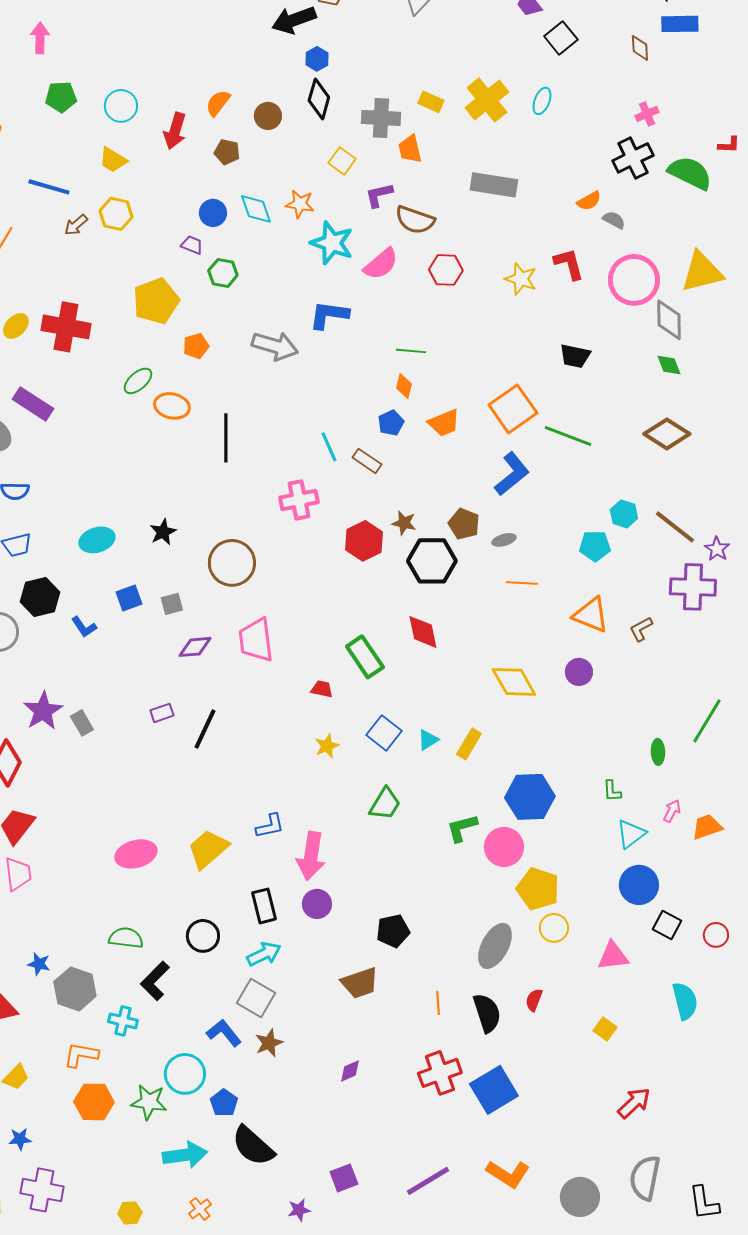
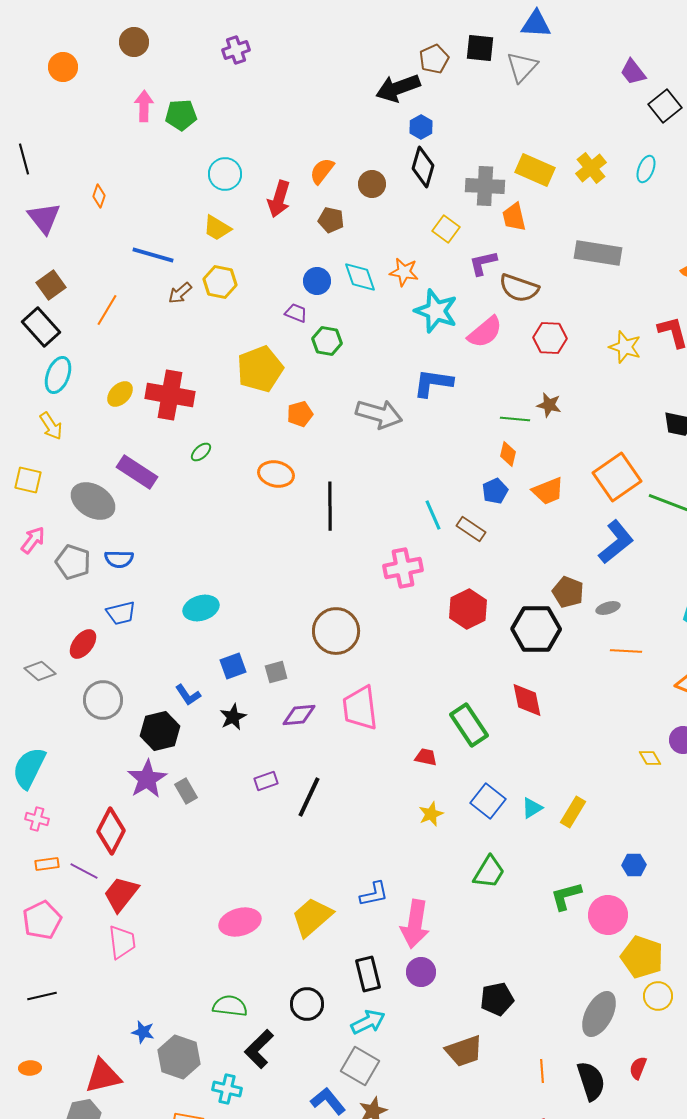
green pentagon: (61, 97) -> (181, 115), moved
yellow cross: (487, 100) -> (591, 168), size x0.7
yellow rectangle: (431, 102) -> (535, 170), size x1.5
green ellipse: (138, 381) -> (201, 452), moved, size x0.7
brown star: (404, 523) -> (549, 405), moved
black star: (163, 532) -> (233, 717), moved
black hexagon: (40, 597) -> (160, 731), moved
yellow diamond: (514, 682) -> (650, 758), moved, size x0.5
blue hexagon: (530, 797) -> (634, 865), size x0.5

